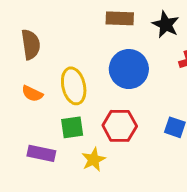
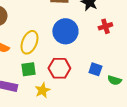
yellow ellipse: (74, 86) -> (29, 42), turned 35

